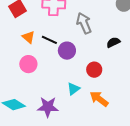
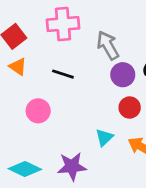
orange triangle: (28, 37) -> (18, 67), moved
purple circle: (67, 51) -> (123, 75), moved

